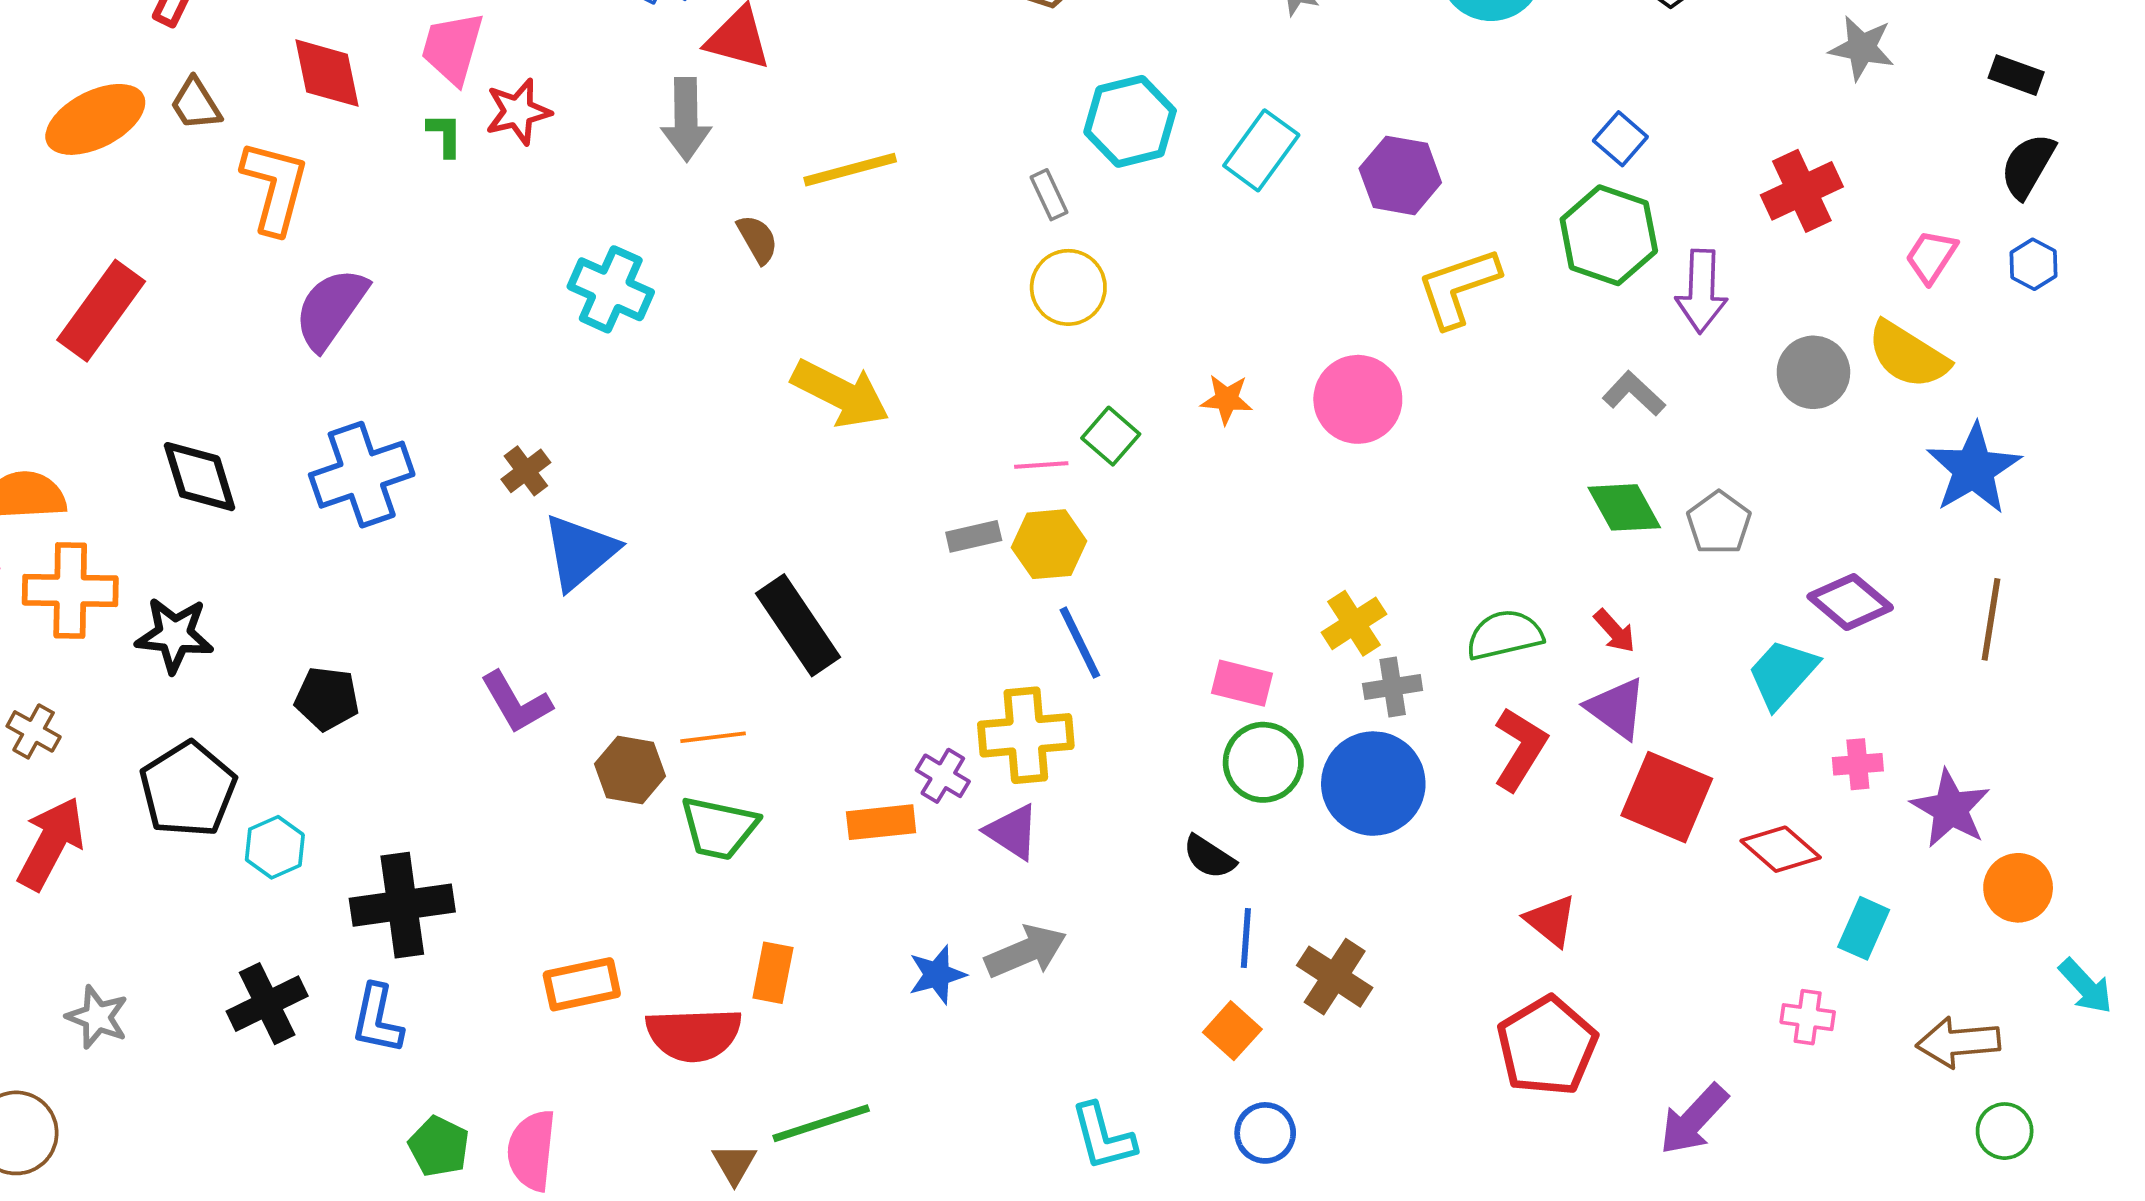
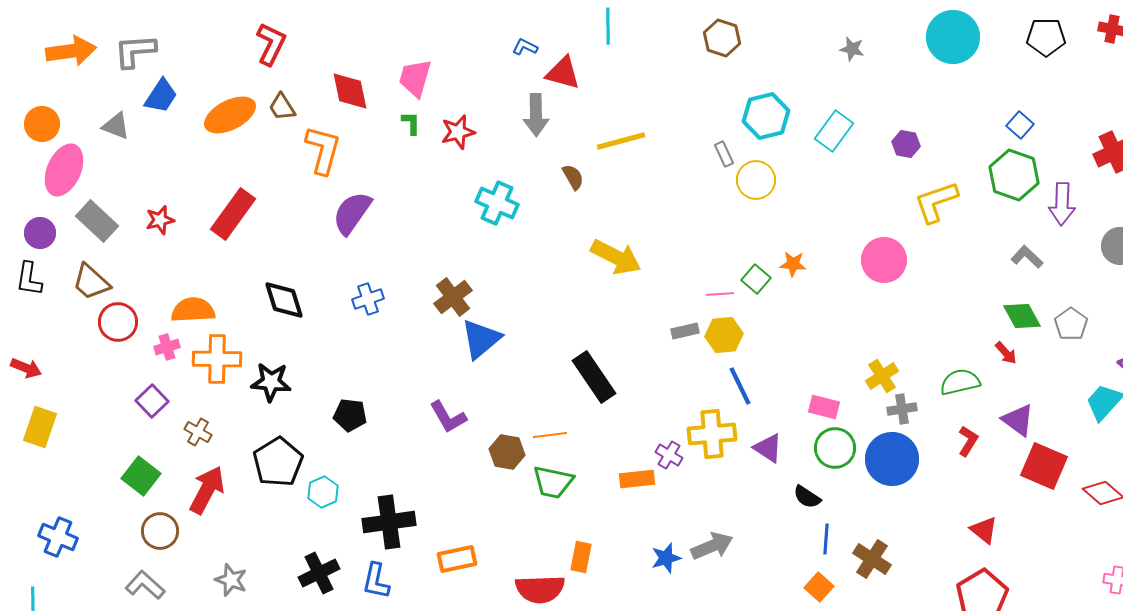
red star: (518, 112) -> (458, 132), moved
purple hexagon: (1400, 175) -> (906, 144), size x0.7
yellow circle: (1068, 287) -> (756, 180), moved
orange star: (1227, 399) -> (793, 264), moved
brown cross: (526, 471) -> (453, 297), size x1.5
blue cross: (362, 475) -> (368, 299), size x0.6
red arrow: (1615, 631) -> (1006, 353), moved
red L-shape: (1520, 749) -> (968, 441), size x0.7
purple triangle: (1012, 832) -> (768, 448), moved
orange rectangle: (582, 984) -> (457, 559), moved

